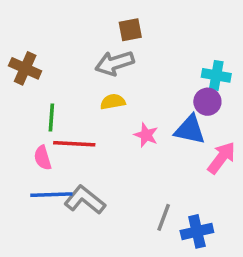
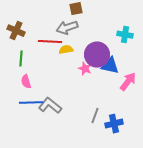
purple circle: (207, 102) -> (97, 55), moved, size x1.6
green line: (51, 117) -> (21, 59), moved
red line: (74, 144) -> (50, 42), moved

